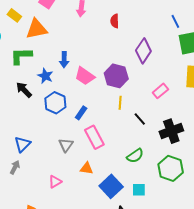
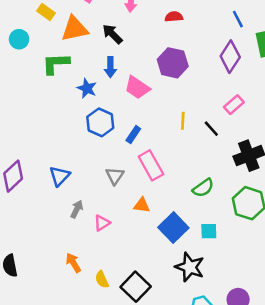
red semicircle: (115, 21) -> (174, 17), turned 88
blue line: (175, 21) -> (238, 19), moved
purple diamond: (143, 51) -> (230, 57), moved
purple hexagon: (116, 76) -> (173, 63), moved
black arrow: (24, 90) -> (112, 34), moved
black line: (140, 119) -> (211, 129), moved
gray arrow: (15, 167) -> (77, 209), moved

